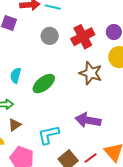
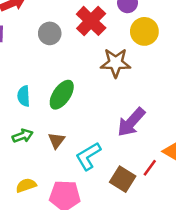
purple arrow: (88, 120) -> (131, 122), turned -40
brown triangle: (15, 125) -> (57, 140), moved

